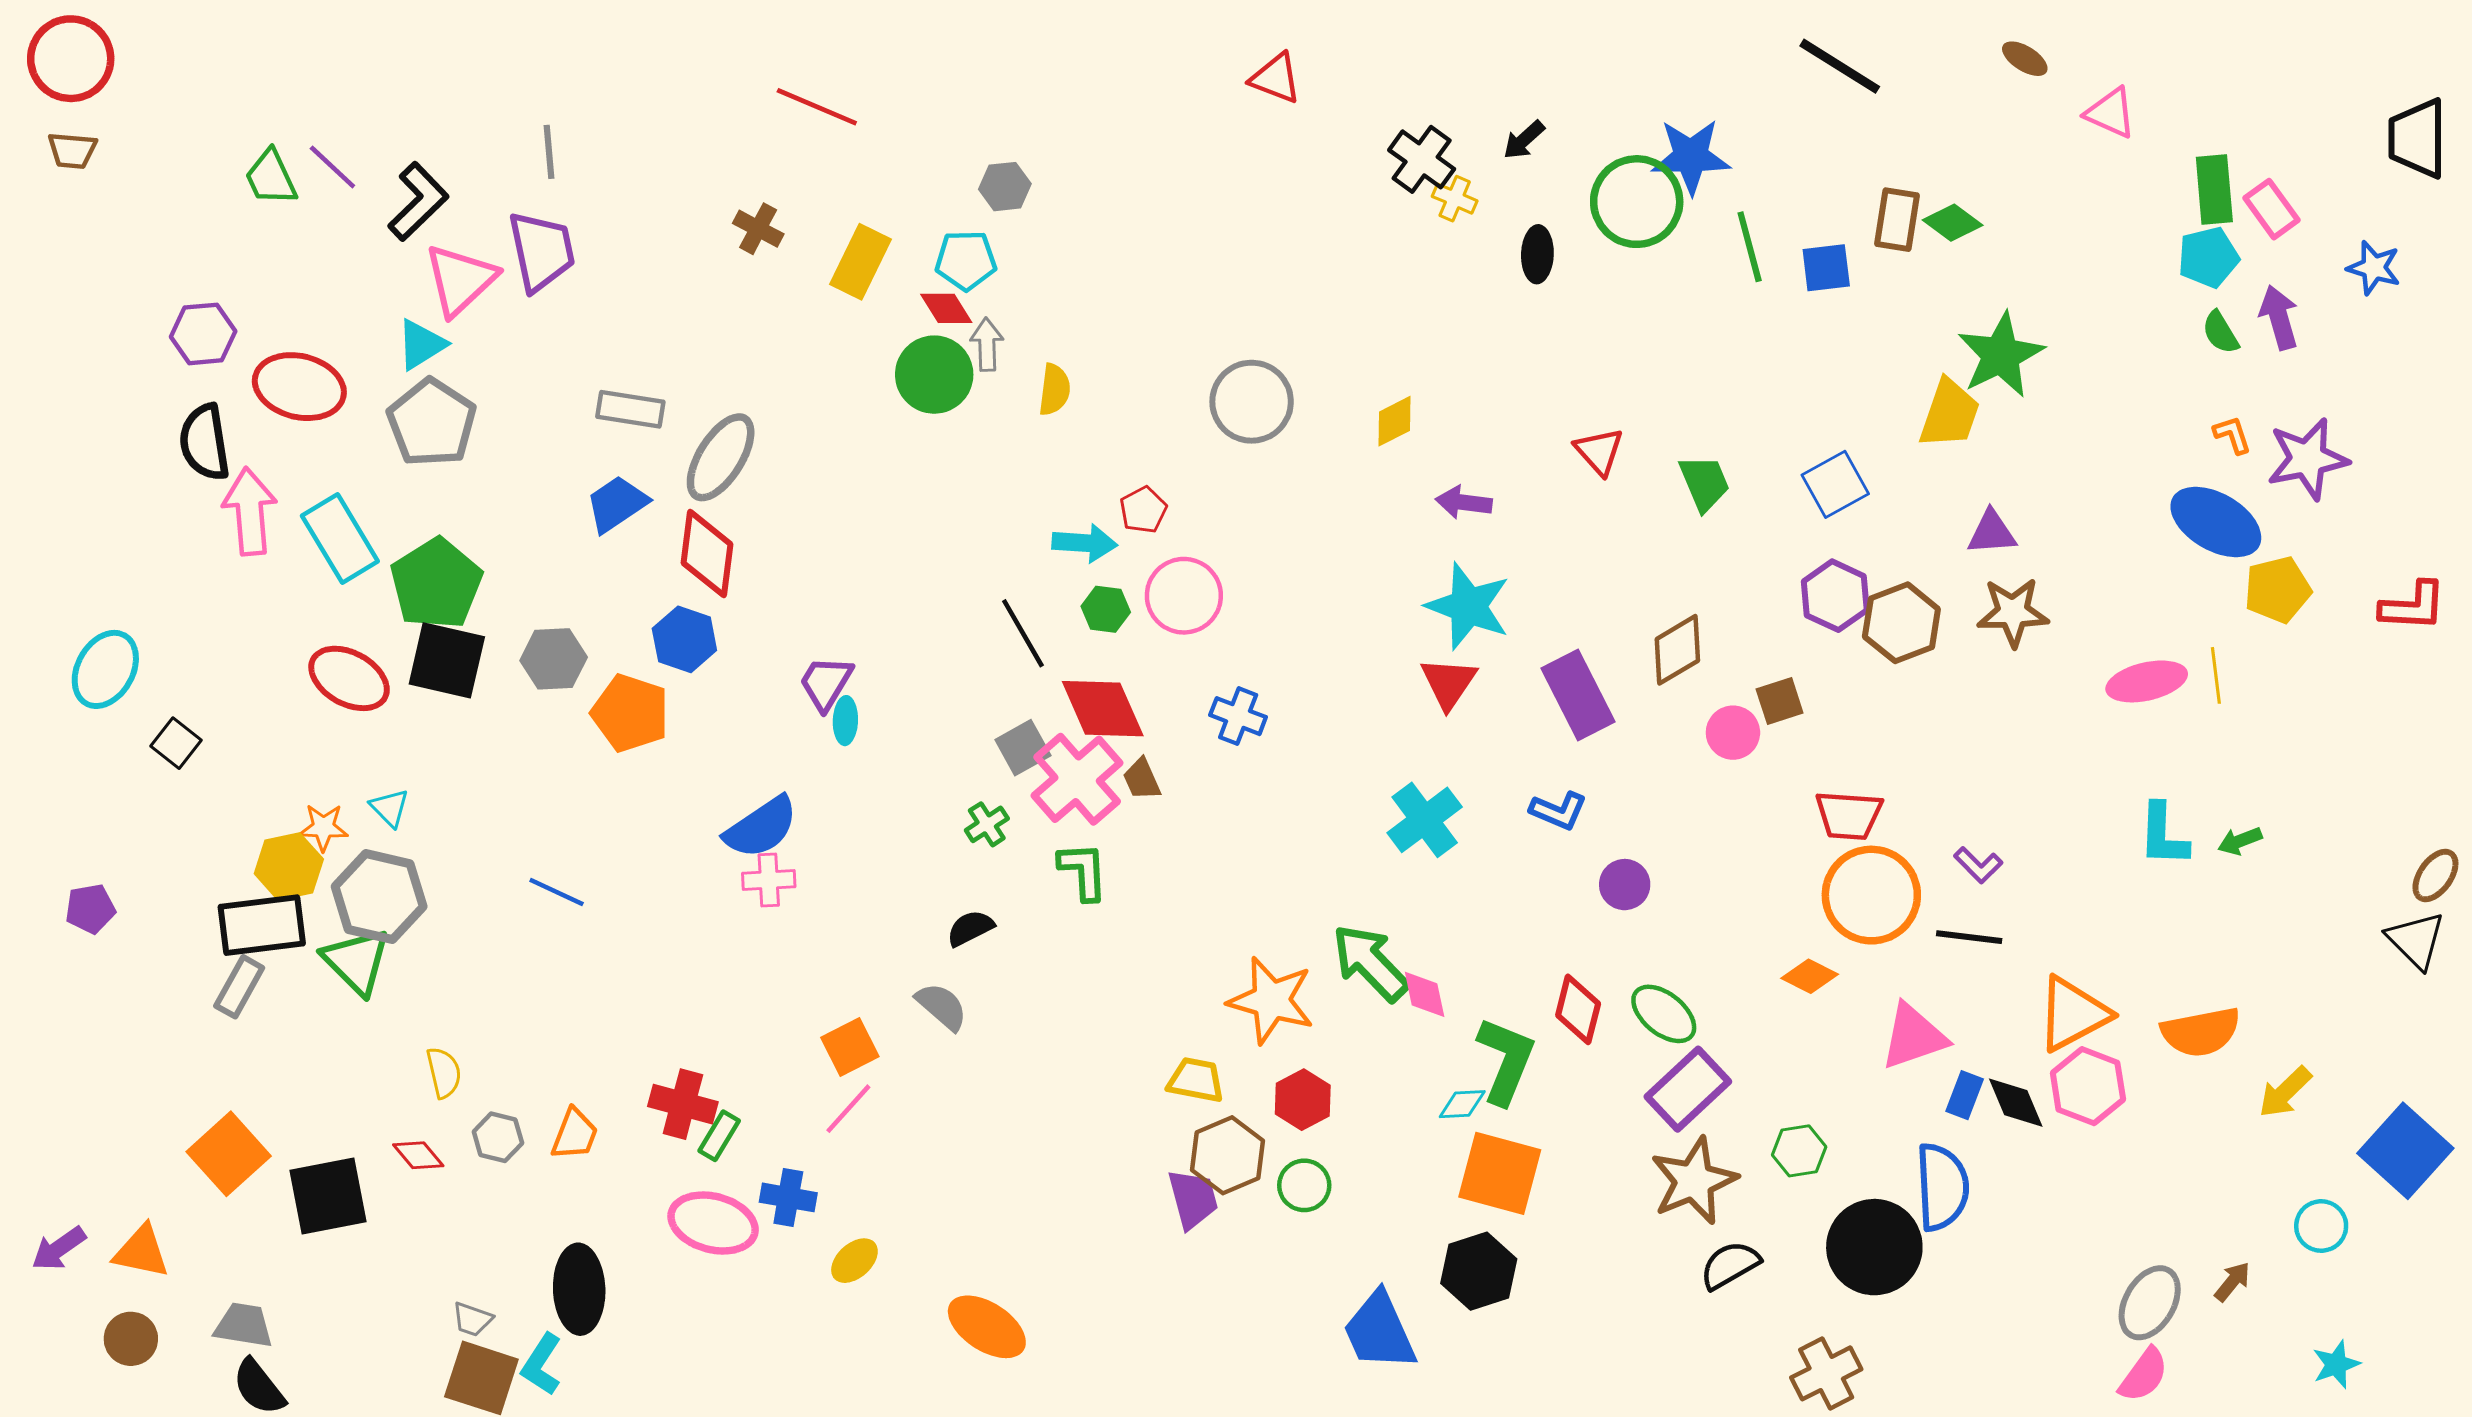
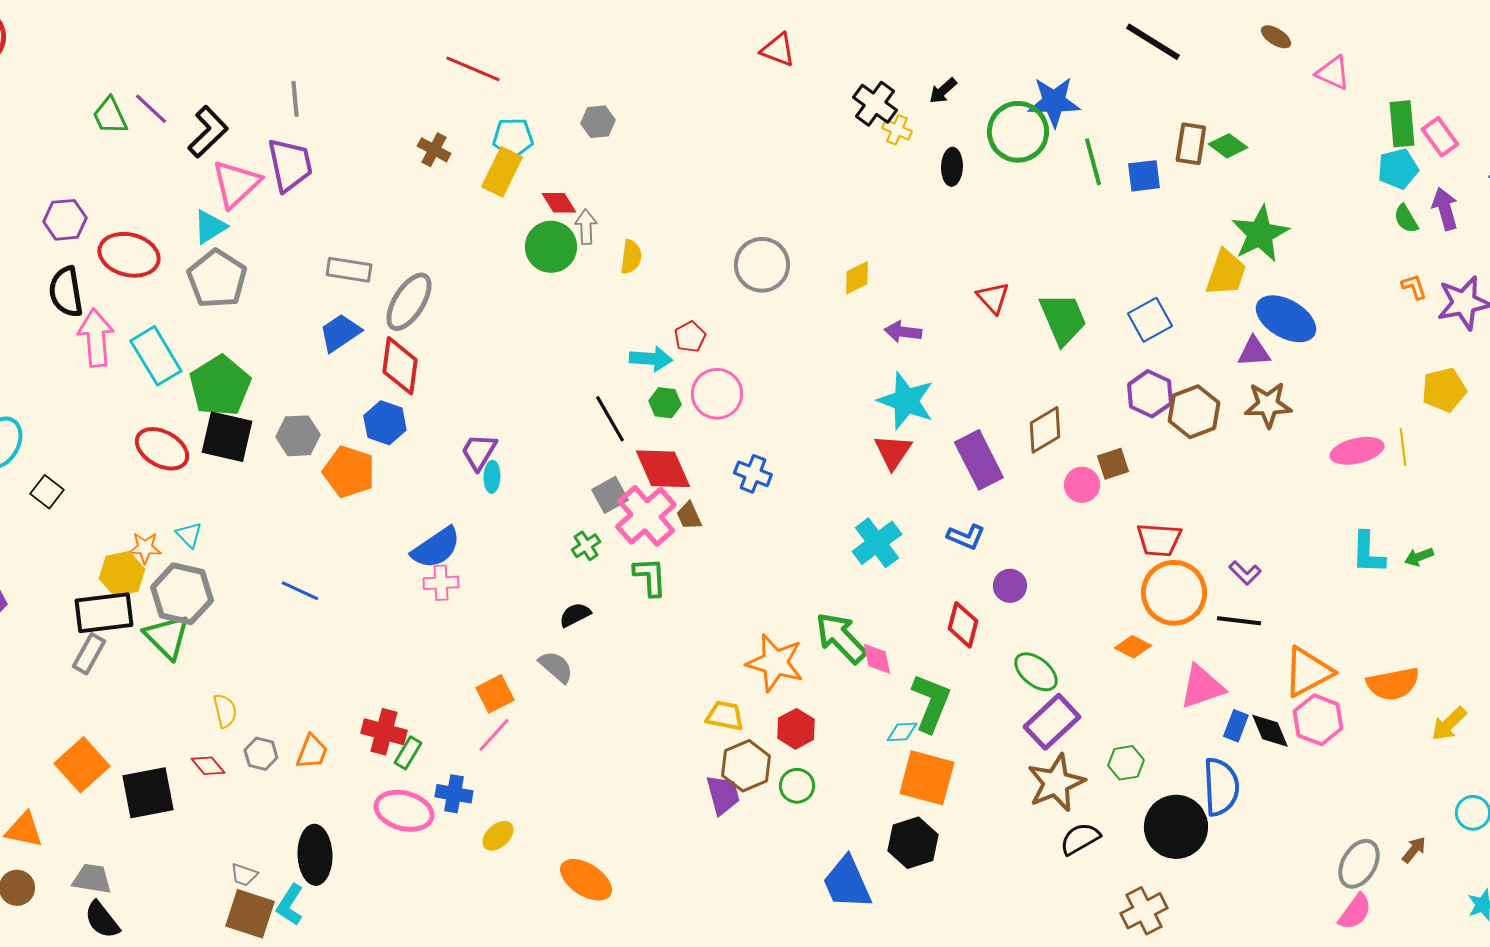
cyan pentagon: (966, 260) -> (513, 138), moved
green trapezoid: (1704, 483) -> (1063, 319), size x1.4
blue ellipse: (2216, 522) -> (1286, 319), moved
red diamond: (1578, 1009) -> (963, 625), moved

